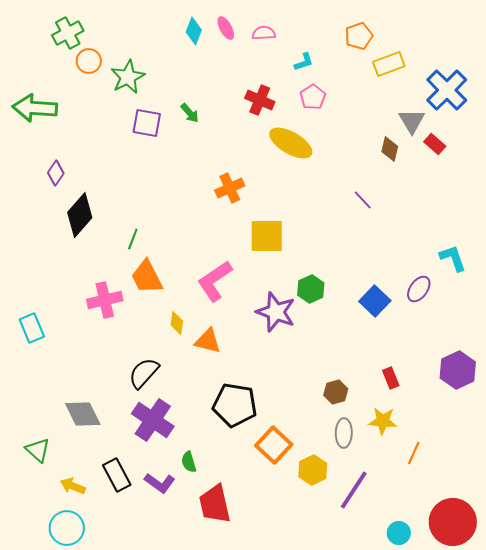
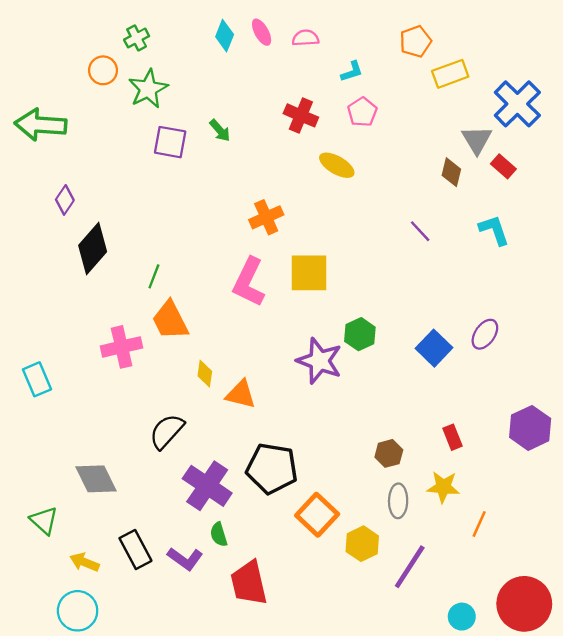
green cross: (68, 33) -> (137, 38), moved, size x0.7
yellow ellipse: (291, 143) -> (337, 165), size x0.7
cyan L-shape: (453, 258) -> (494, 230), moved
pink L-shape: (215, 281) -> (249, 282), moved, turned -30
purple cross: (153, 420) -> (207, 486), moved

